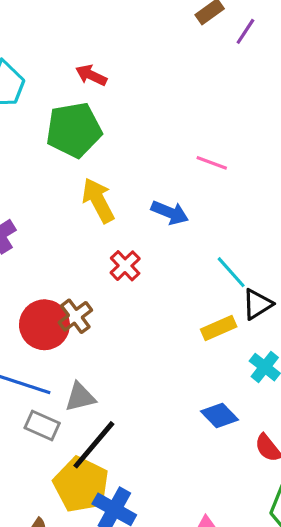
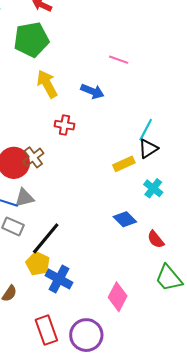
red cross: (125, 266) -> (64, 125), turned -36
cyan line: (231, 272) -> (146, 130), moved, turned 70
gray triangle: (80, 397) -> (24, 198), moved
yellow pentagon: (81, 485) -> (38, 264), size x0.7

